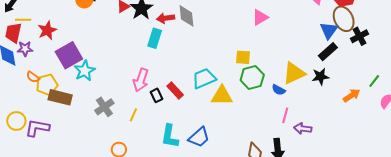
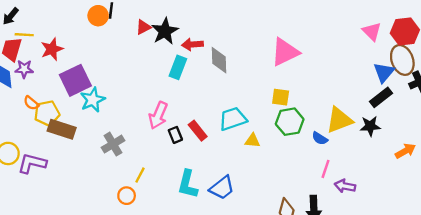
gray diamond: (186, 16) -> (219, 60), moved
pink triangle: (260, 17) -> (285, 52), moved, size x1.5
yellow triangle: (222, 96) -> (252, 141), size x0.6
yellow line: (133, 115) -> (140, 175), moved

